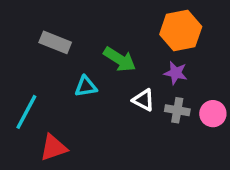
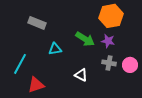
green arrow: (120, 59) -> (85, 39), moved
white triangle: (143, 100) -> (81, 75), moved

